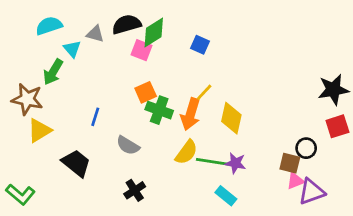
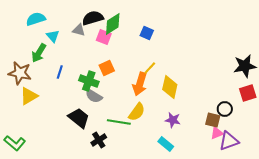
gray triangle: (95, 34) -> (79, 30), moved
green cross: (159, 110) -> (89, 81), moved
blue line: (95, 117) -> (60, 72), moved
gray semicircle: (128, 145) -> (94, 96), moved
green line: (212, 162) -> (119, 122), moved
black trapezoid: (76, 163) -> (79, 118), moved

